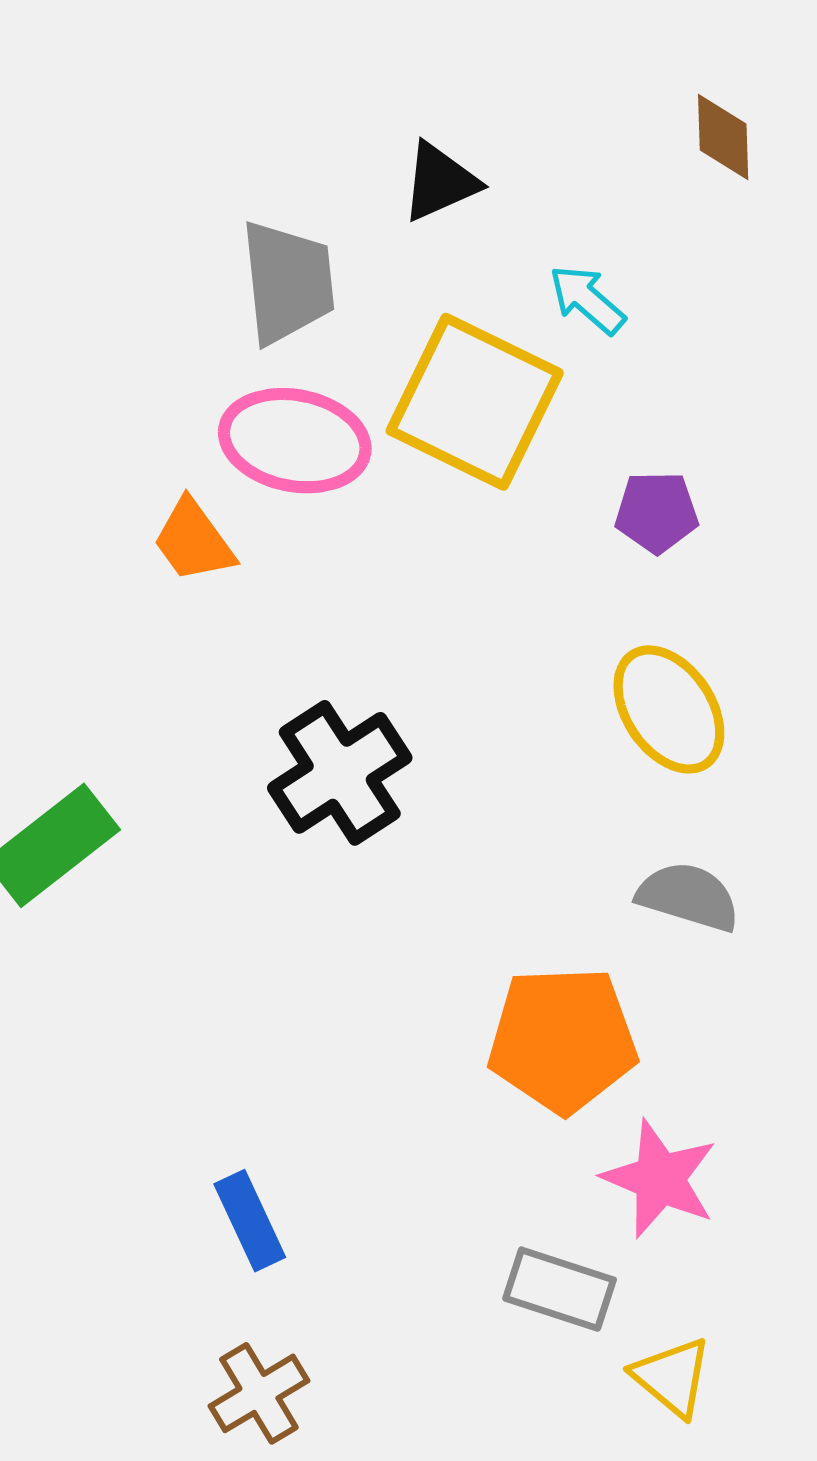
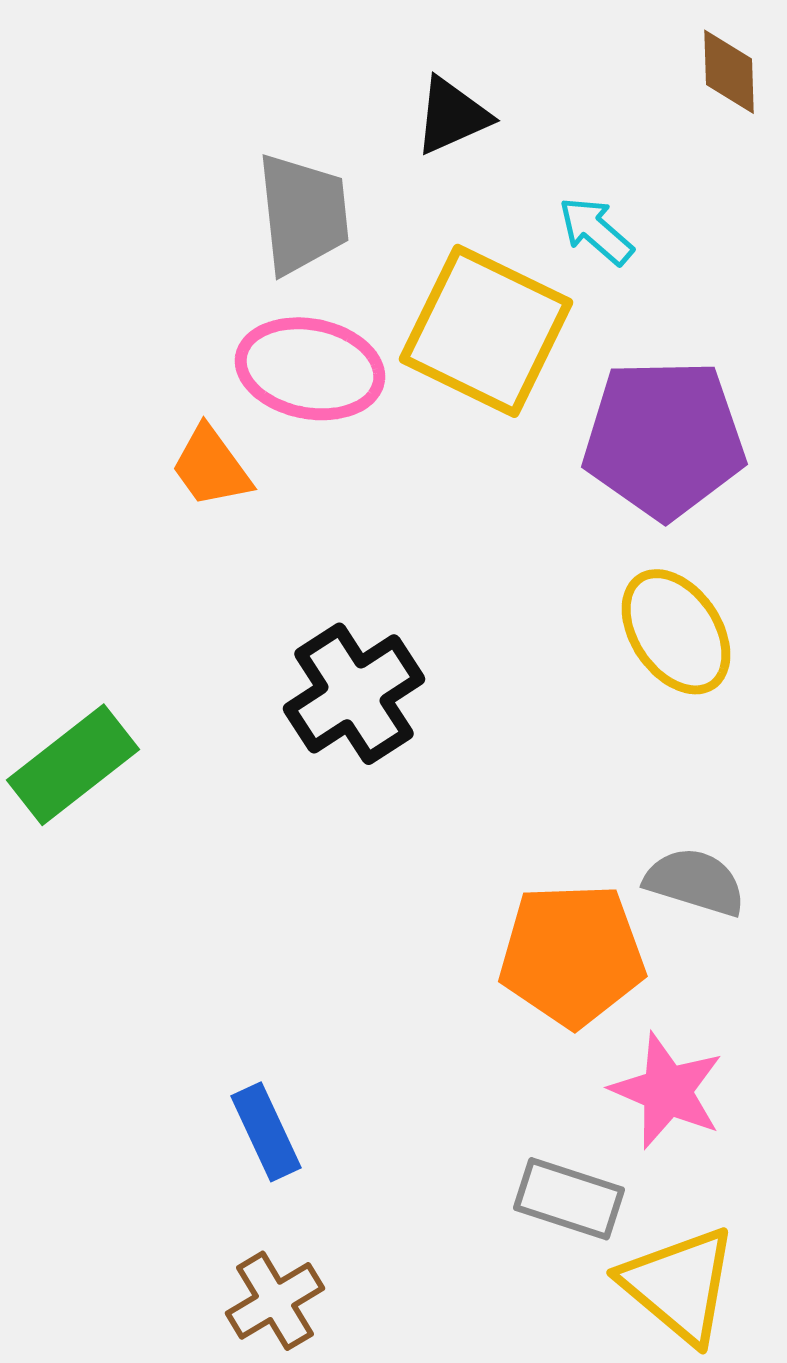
purple pentagon: (657, 512) -> (664, 439), size x2.0
gray semicircle: (688, 897) -> (695, 882), moved
yellow triangle: (672, 1377) -> (679, 1285), size x1.5

